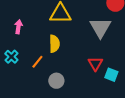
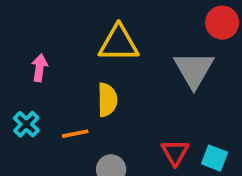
orange line: (37, 62) -> (75, 134), turned 40
red triangle: (95, 64) -> (175, 152), moved

